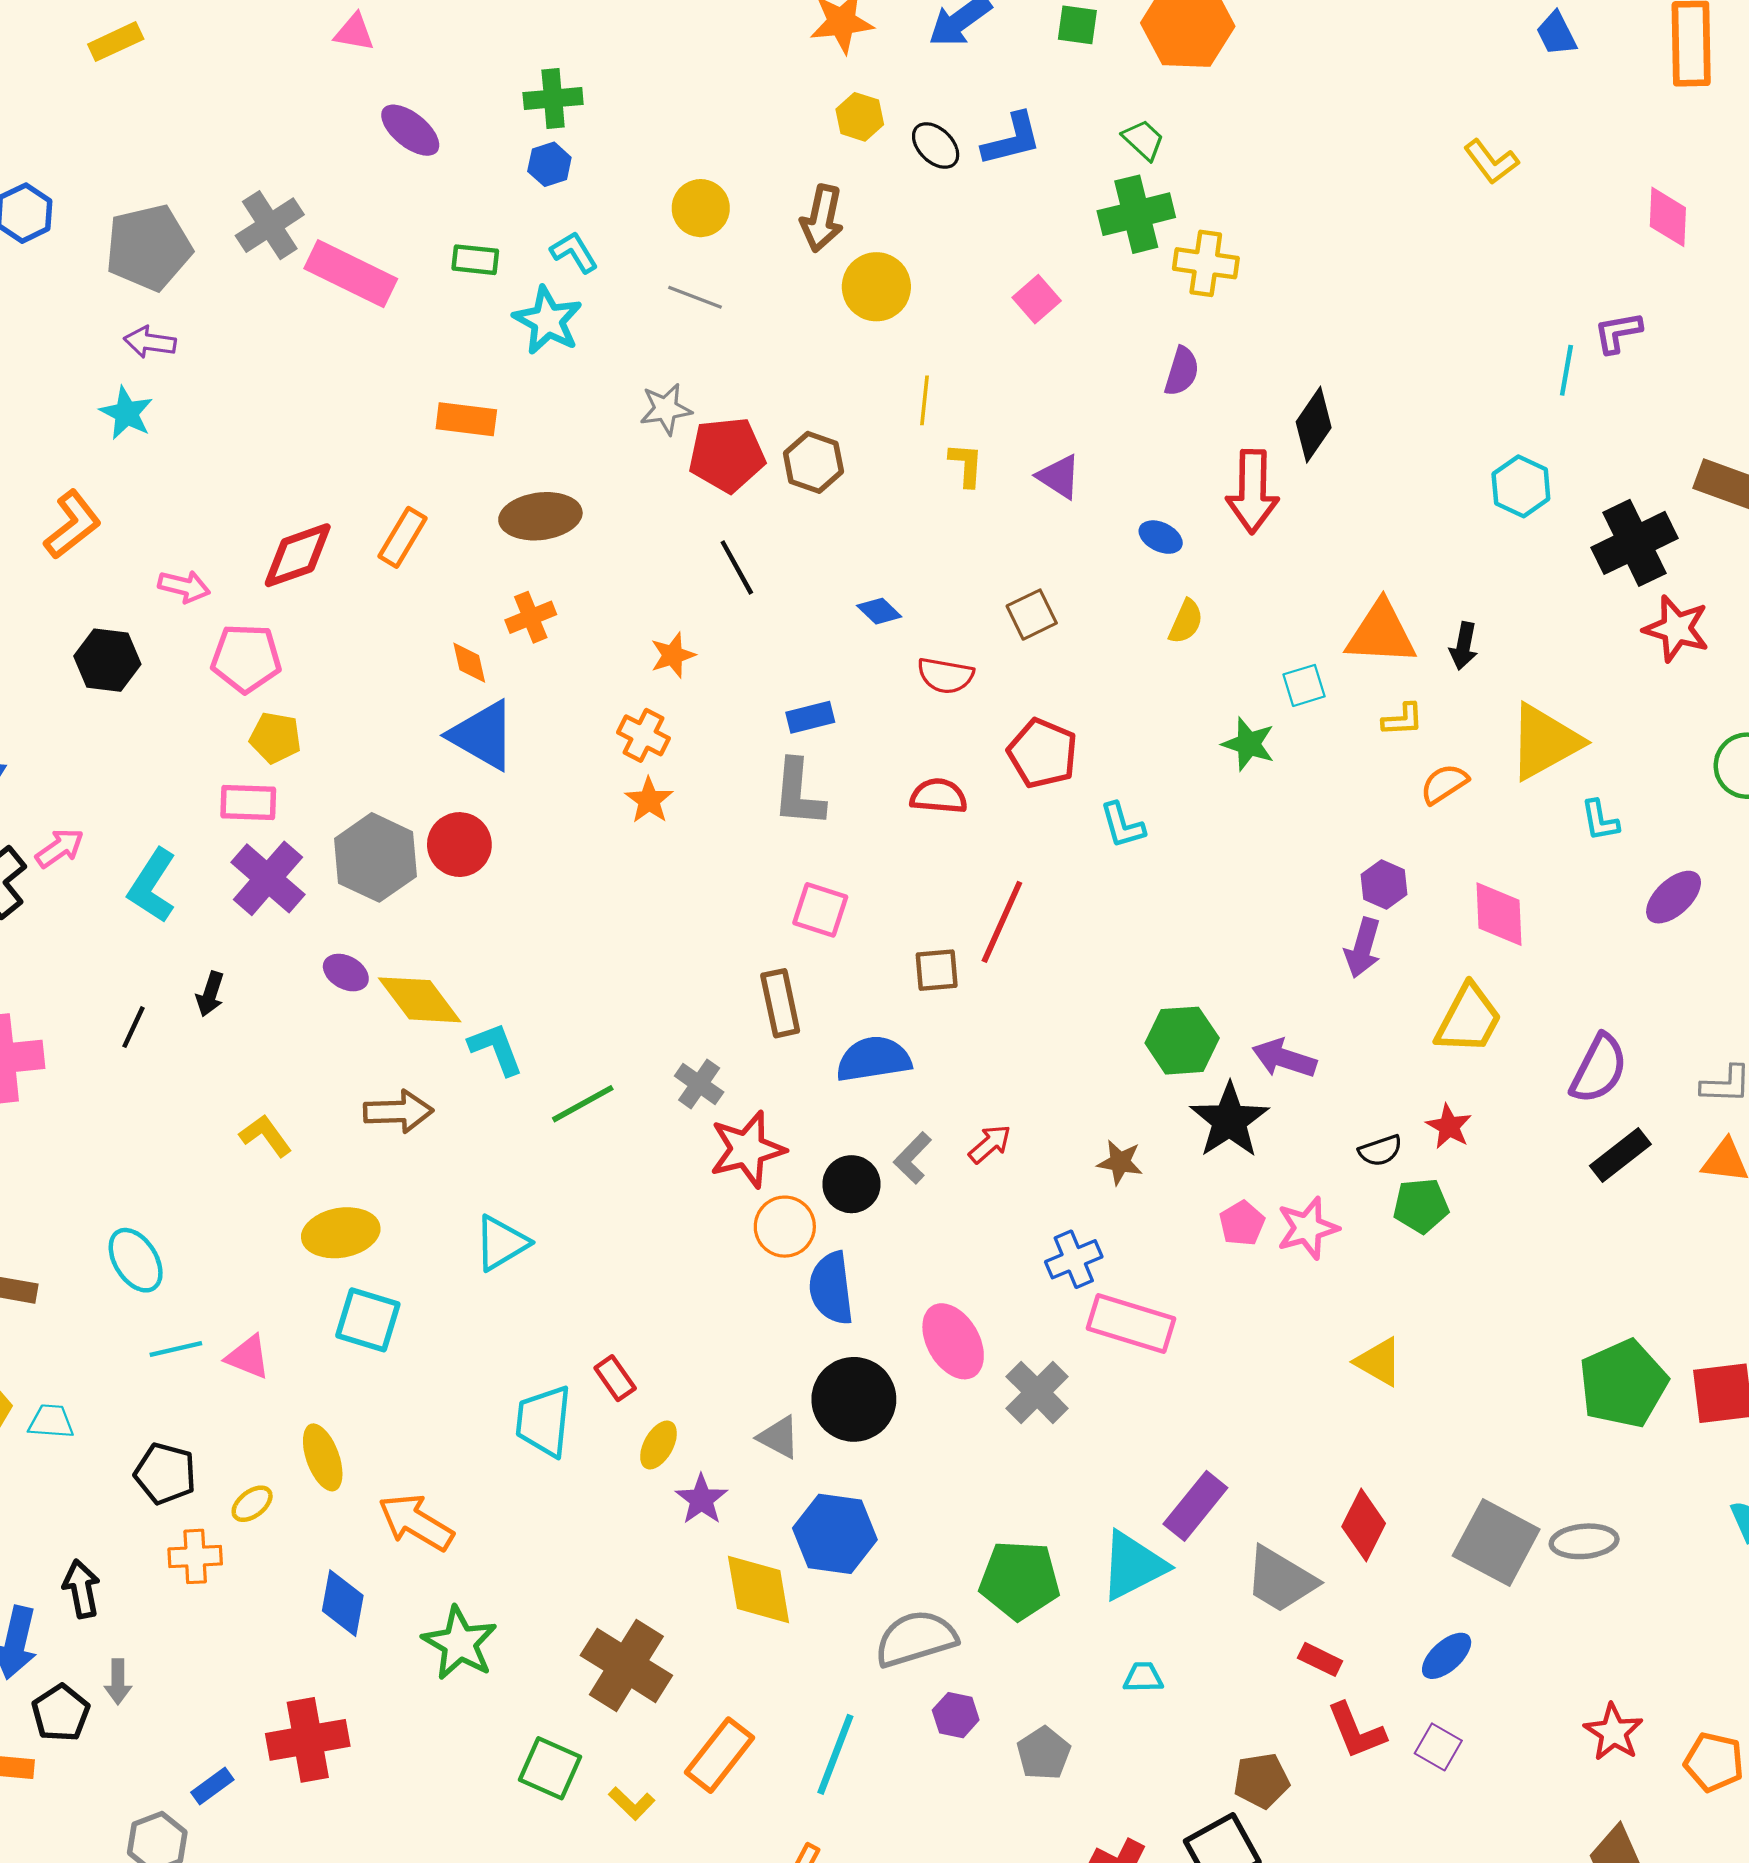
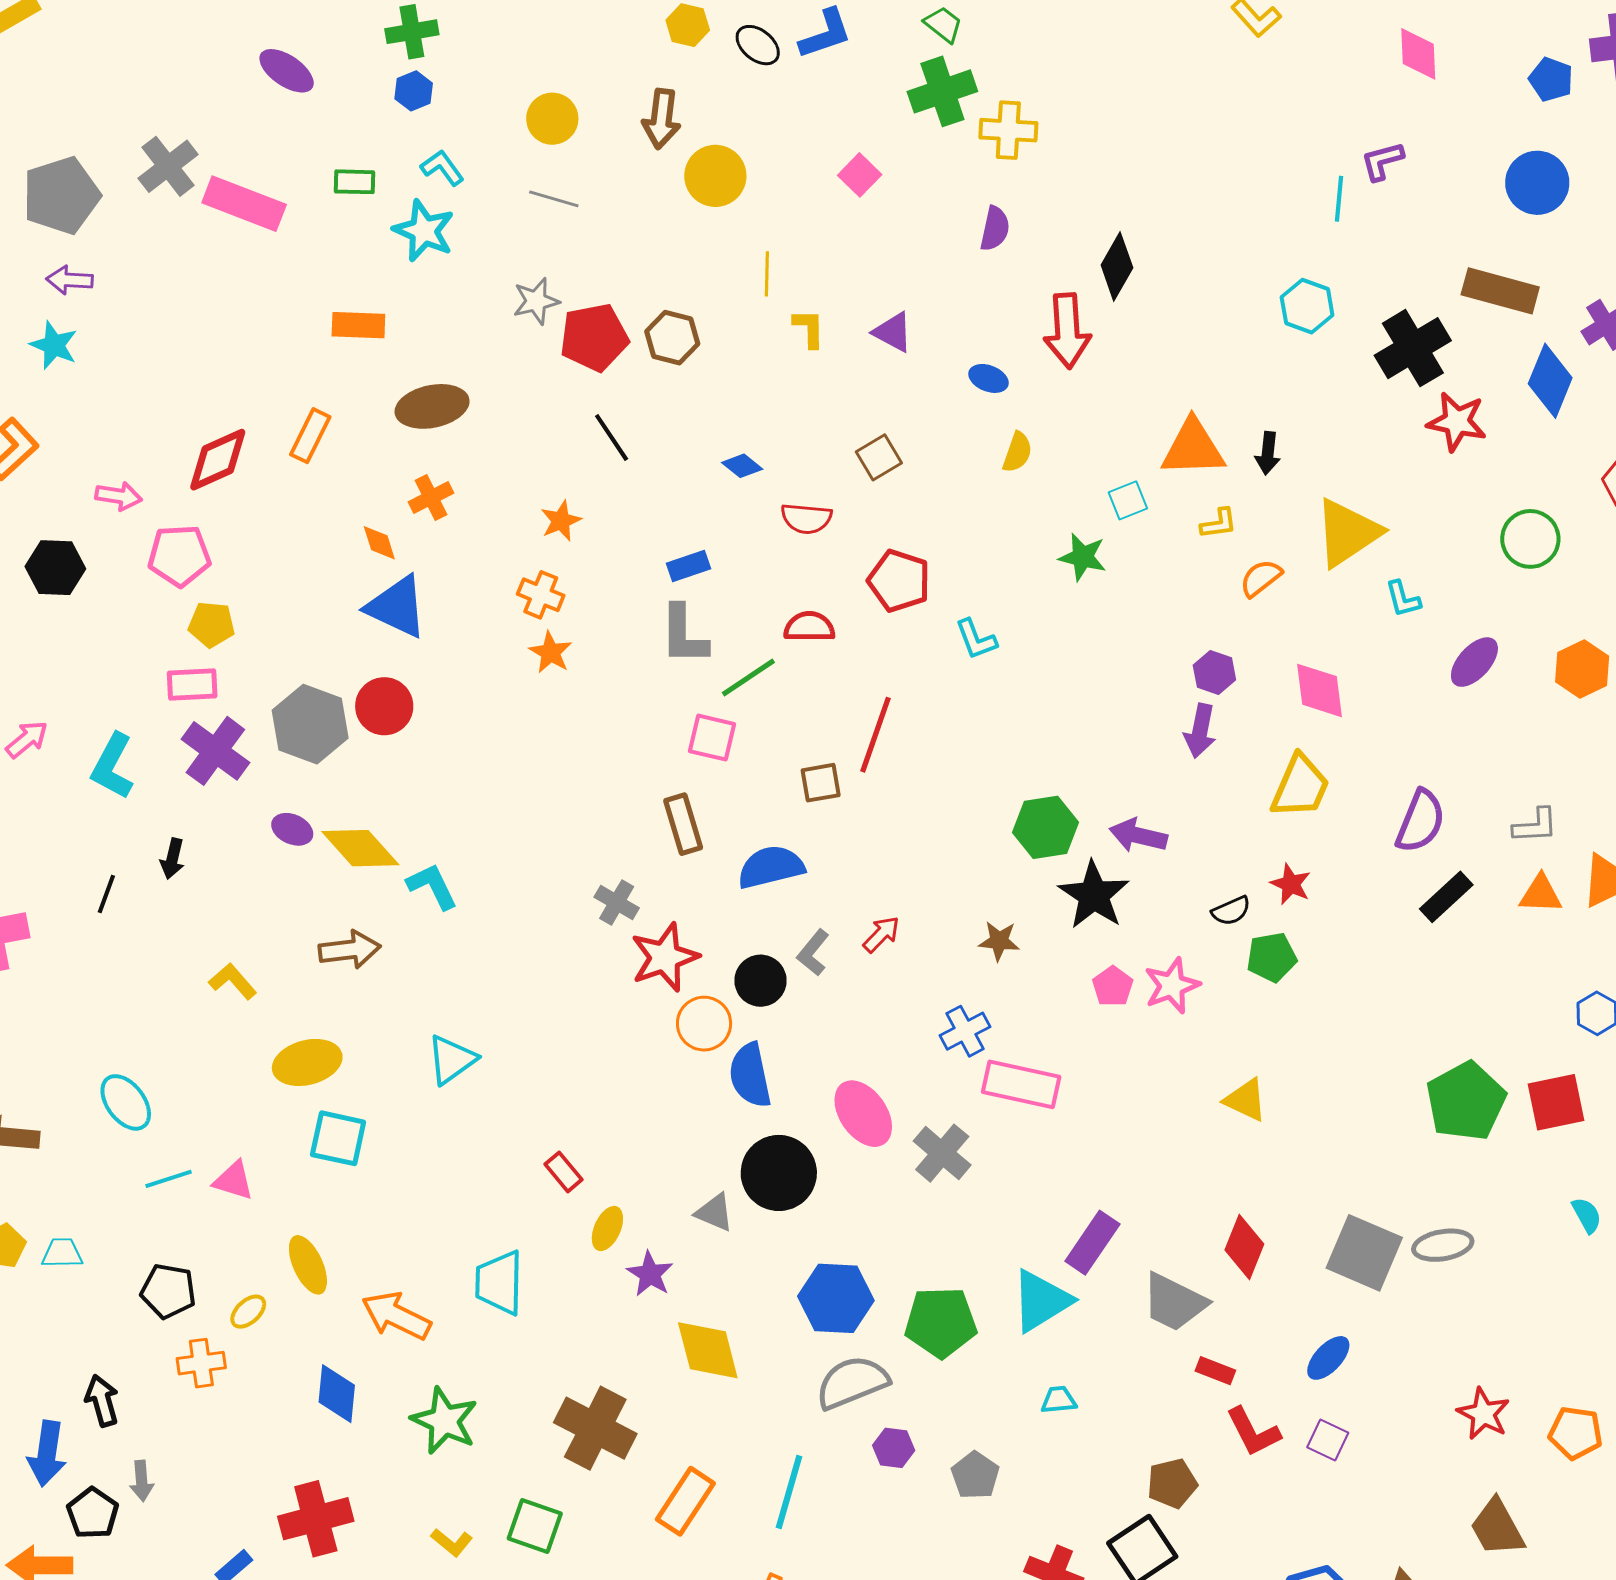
green line: (583, 1104) -> (748, 678), moved
cyan trapezoid: (544, 1421) -> (499, 1283), moved
blue hexagon: (835, 1534) -> (836, 1298), moved
yellow L-shape: (632, 1803) -> (452, 1542), moved

